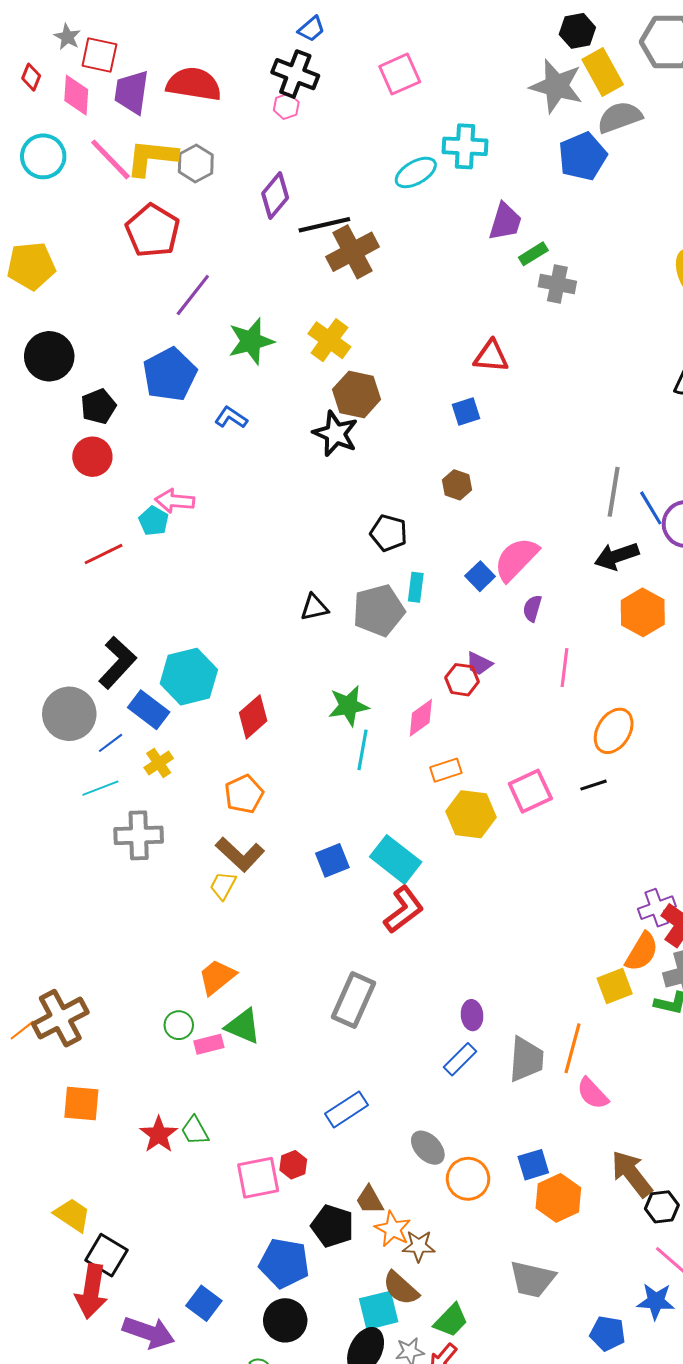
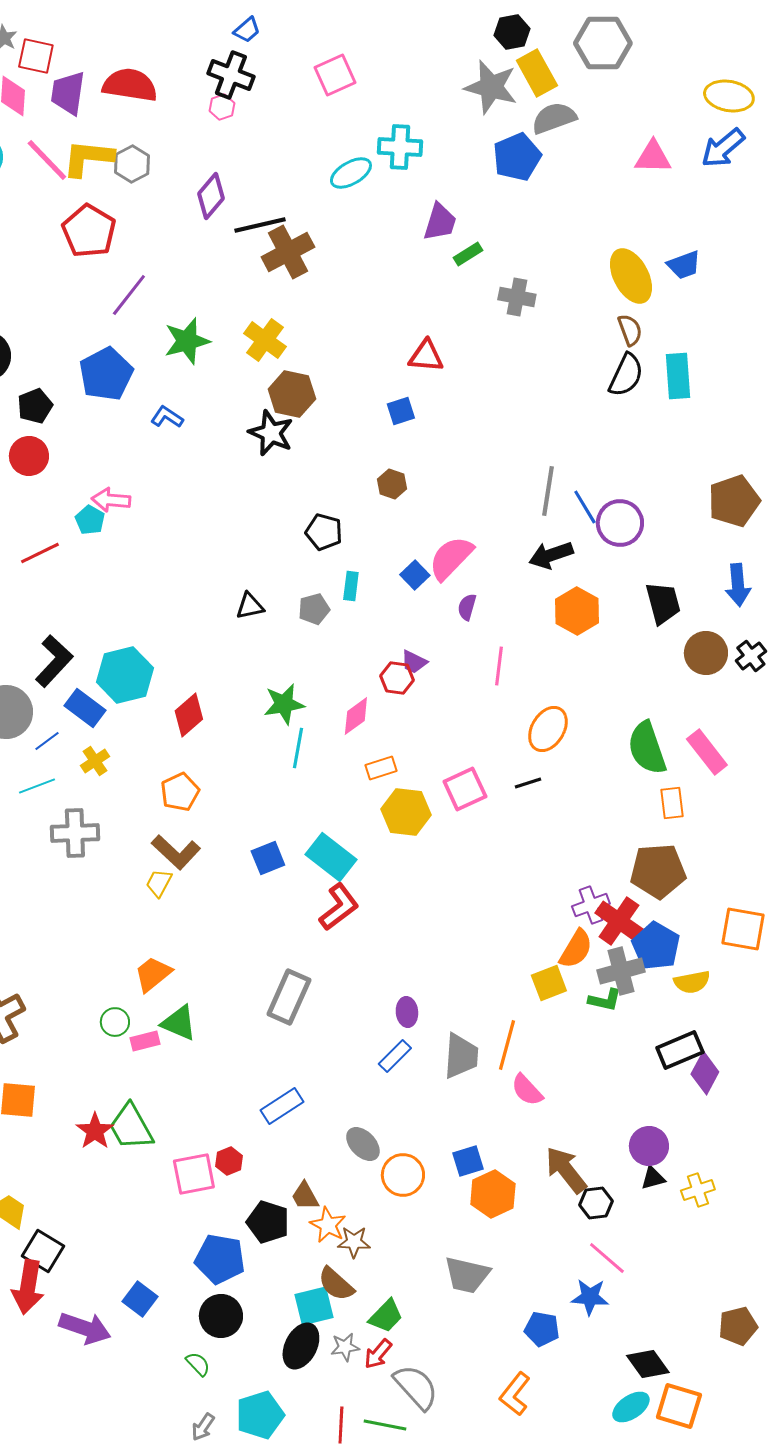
gray cross: (557, 284) -> (517, 297), moved
gray pentagon: (379, 610) -> (314, 609), size x0.6
green trapezoid: (195, 1131) -> (131, 1127), size x1.6

